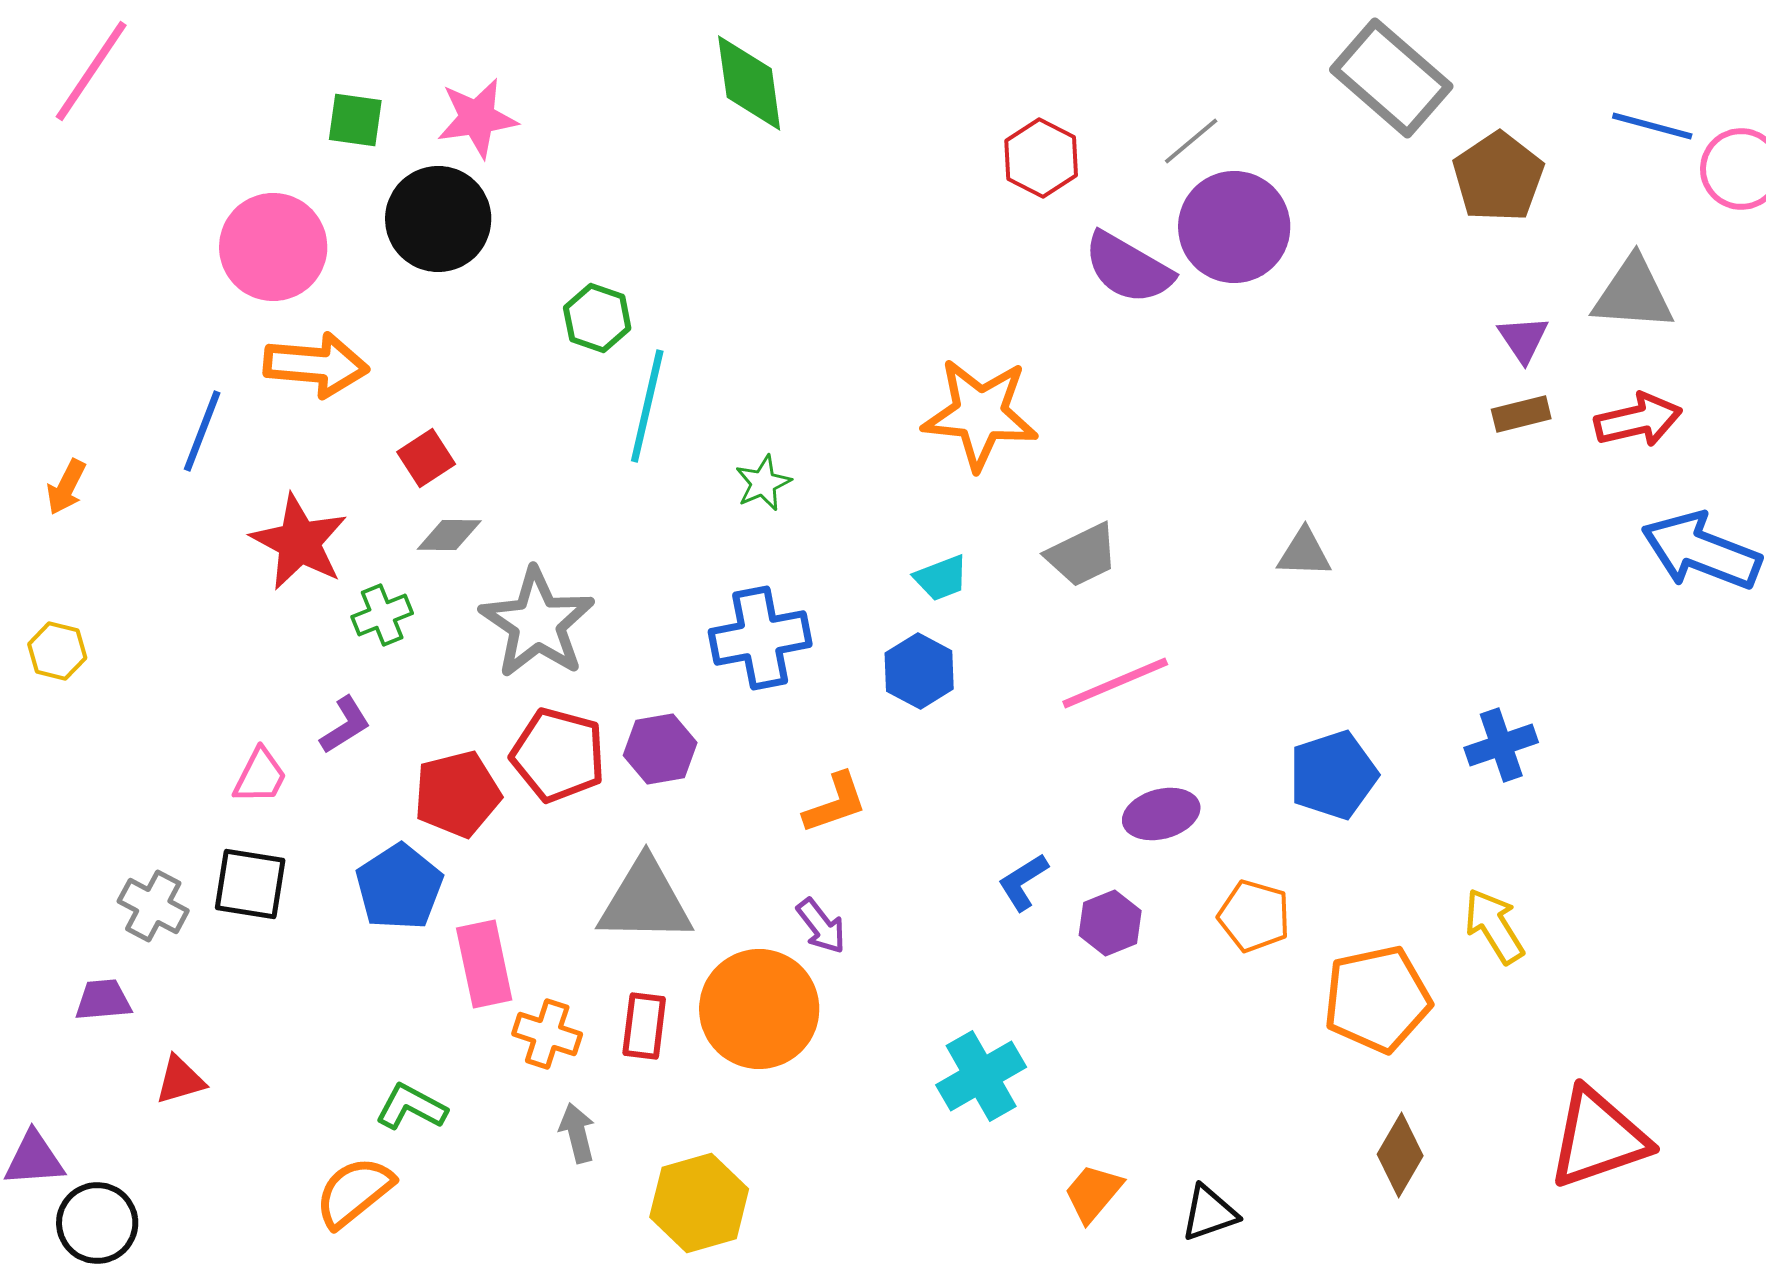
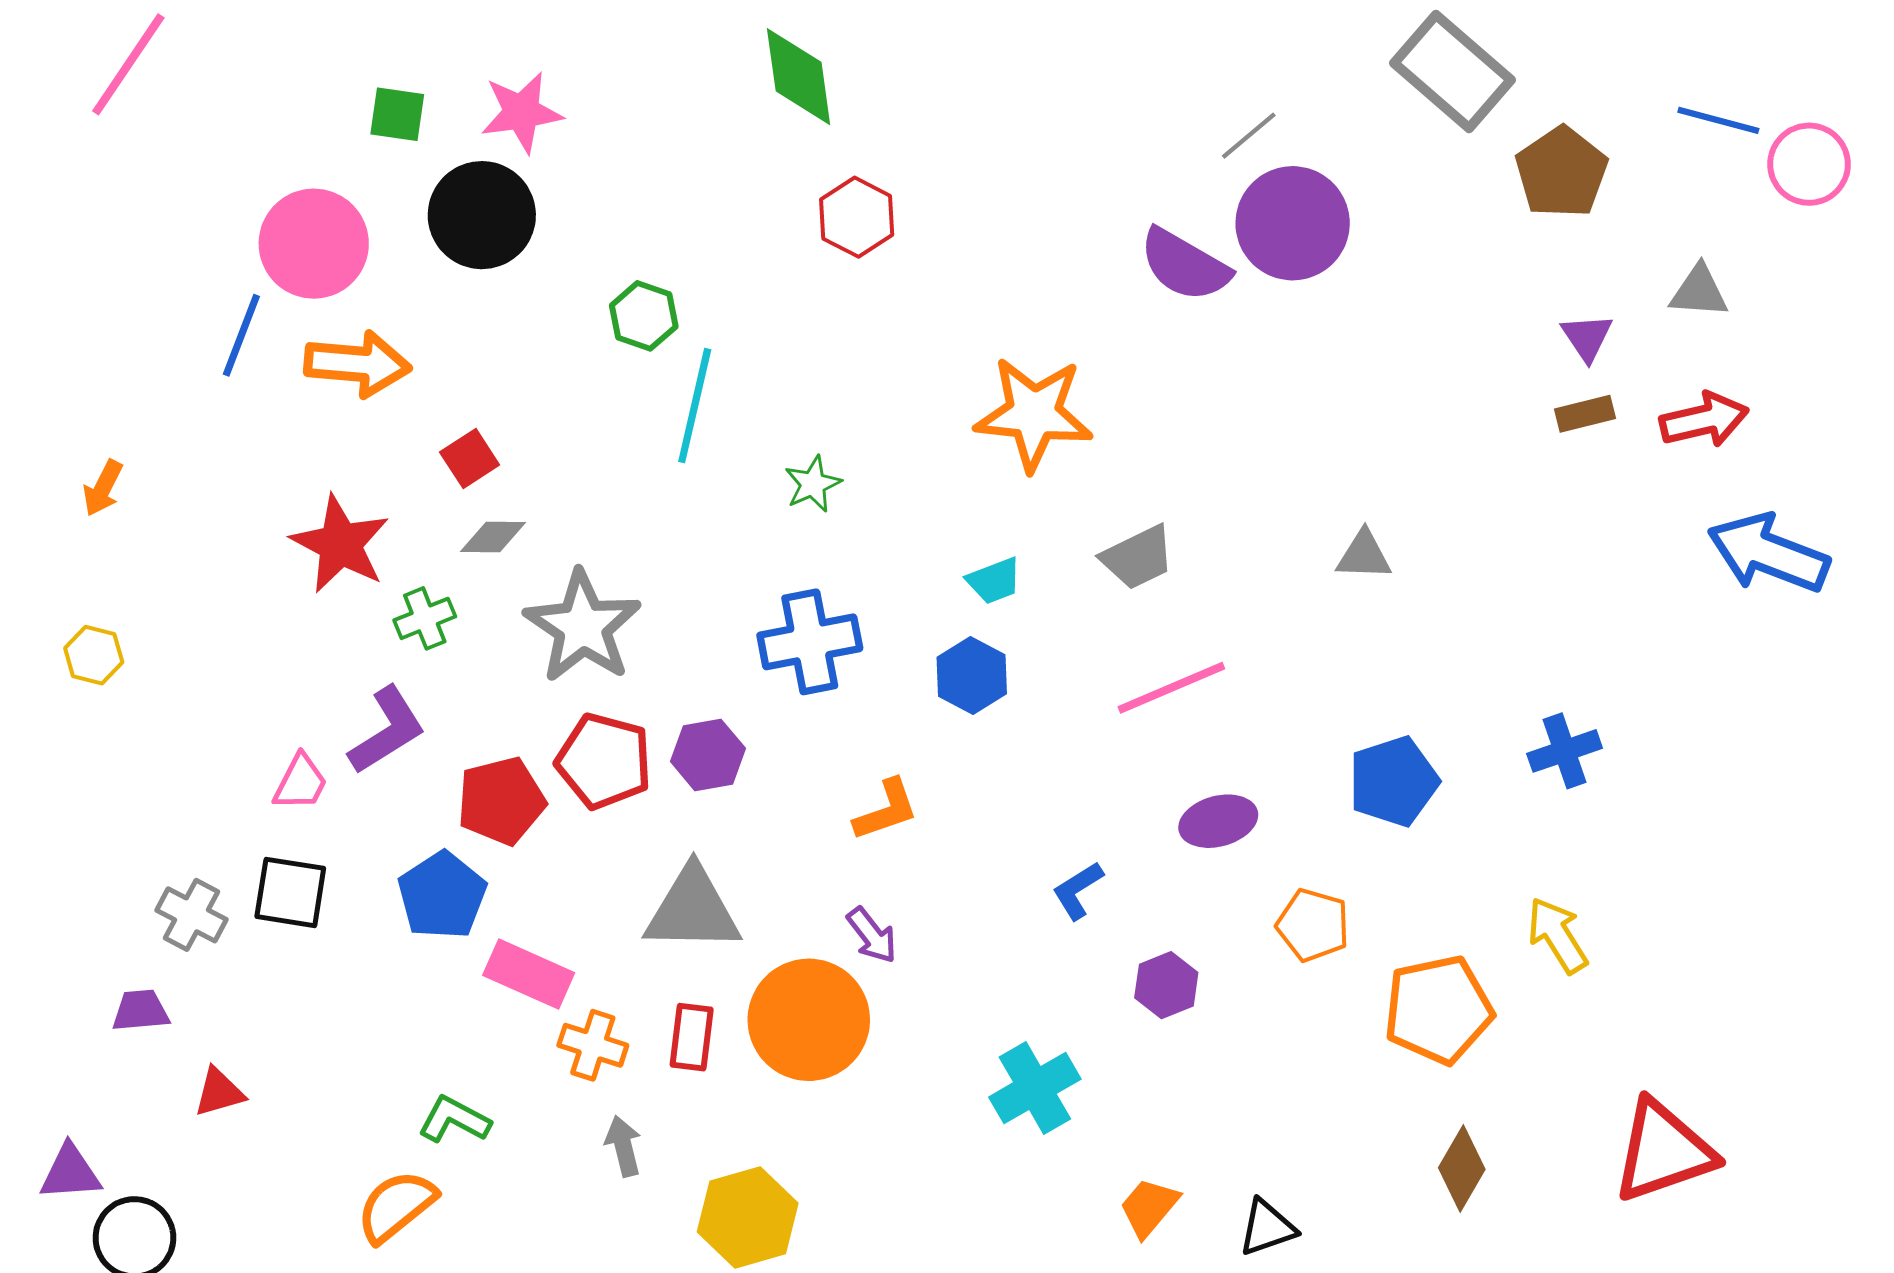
red hexagon: (1041, 158) -> (857, 217), moved
gray triangle: (1633, 294) -> (1699, 292), size x0.7
blue line: (202, 431) -> (241, 335), moved
purple L-shape: (345, 725) -> (387, 731), size x1.5
purple hexagon: (1110, 923) -> (1166, 985), moved
pink rectangle: (484, 964) -> (529, 974), turned -54

